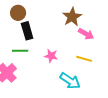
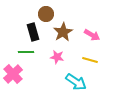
brown circle: (18, 13) -> (46, 14), moved
brown star: (72, 17) -> (63, 32), moved

